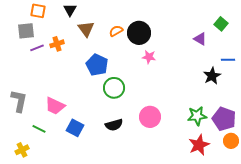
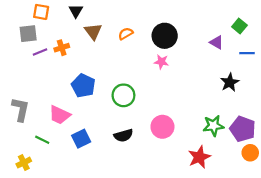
black circle: (139, 33) -> (165, 36), moved
blue line: (228, 60) -> (247, 53), moved
blue pentagon: (97, 65) -> (83, 86), moved
blue square: (75, 128) -> (81, 139), turned 36
red star: (199, 145) -> (199, 157), moved

